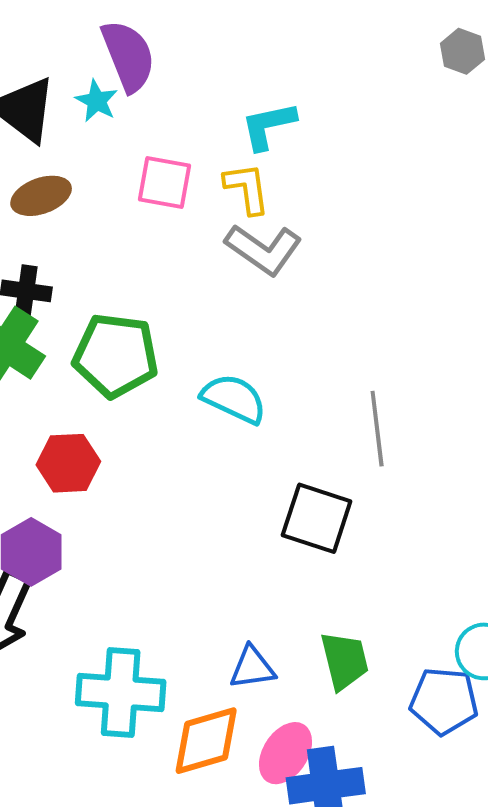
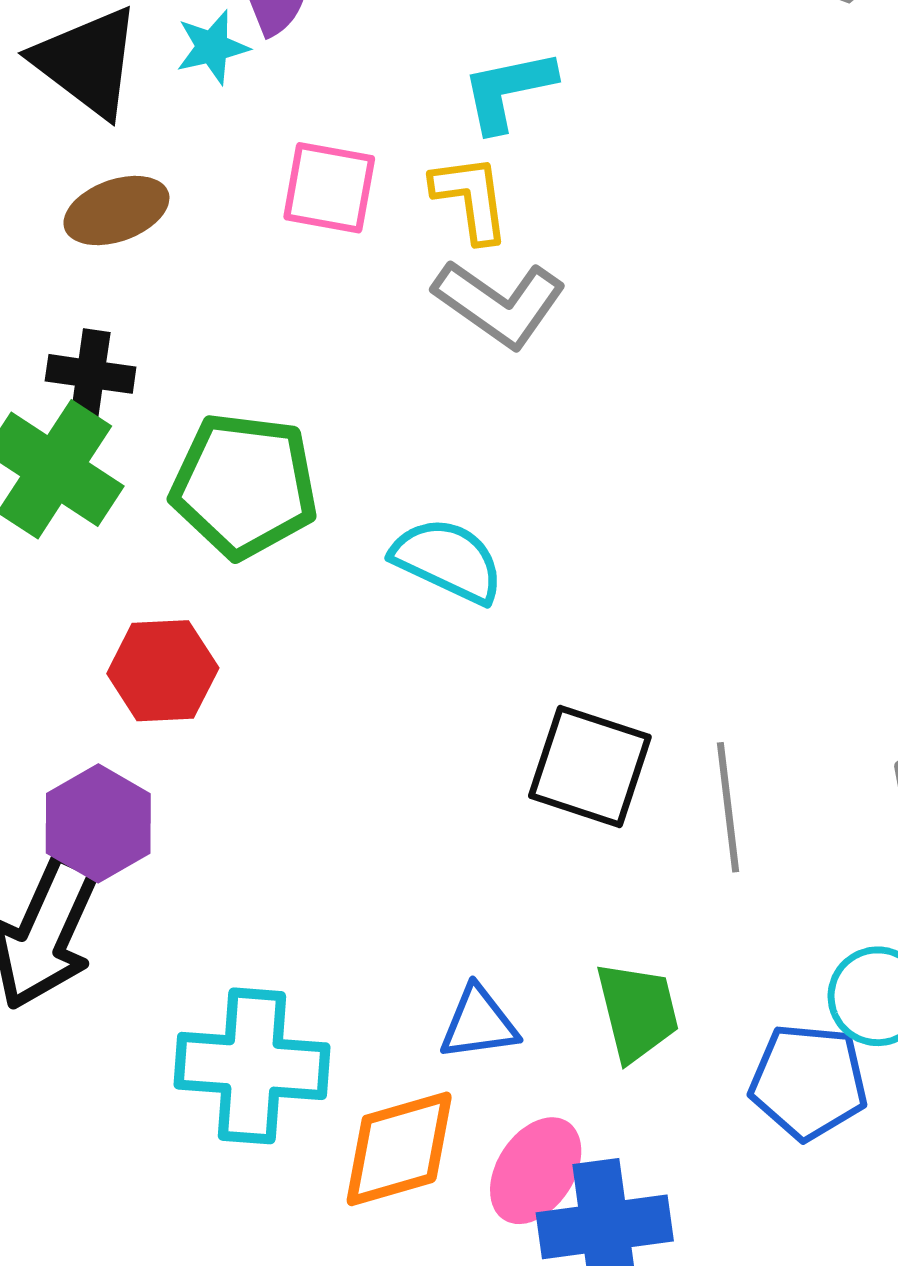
cyan star: (97, 101) -> (212, 47), turned 30
gray line: (377, 429) -> (728, 807), moved

